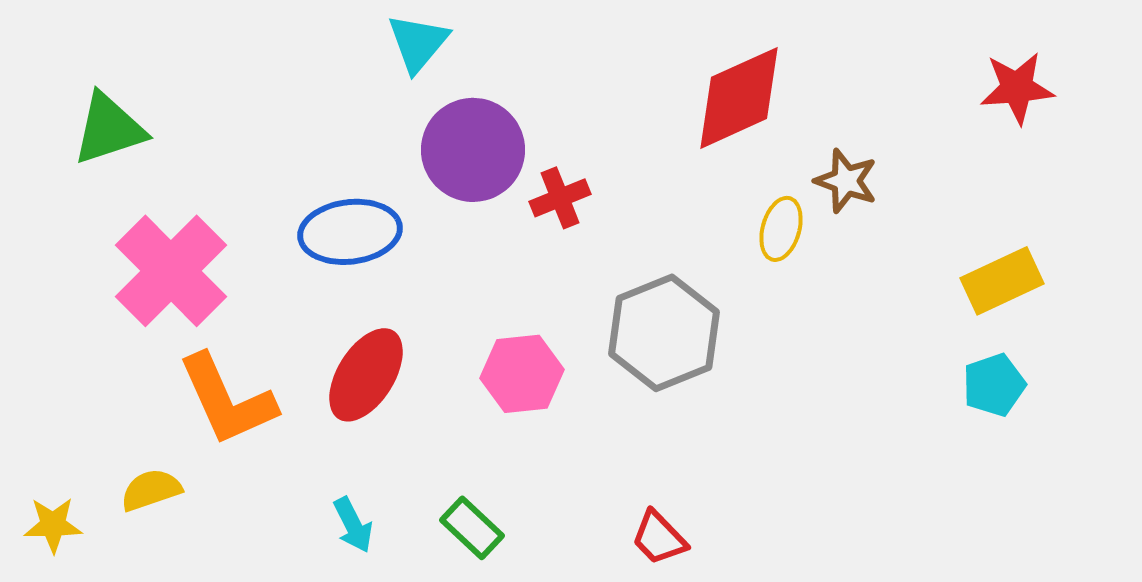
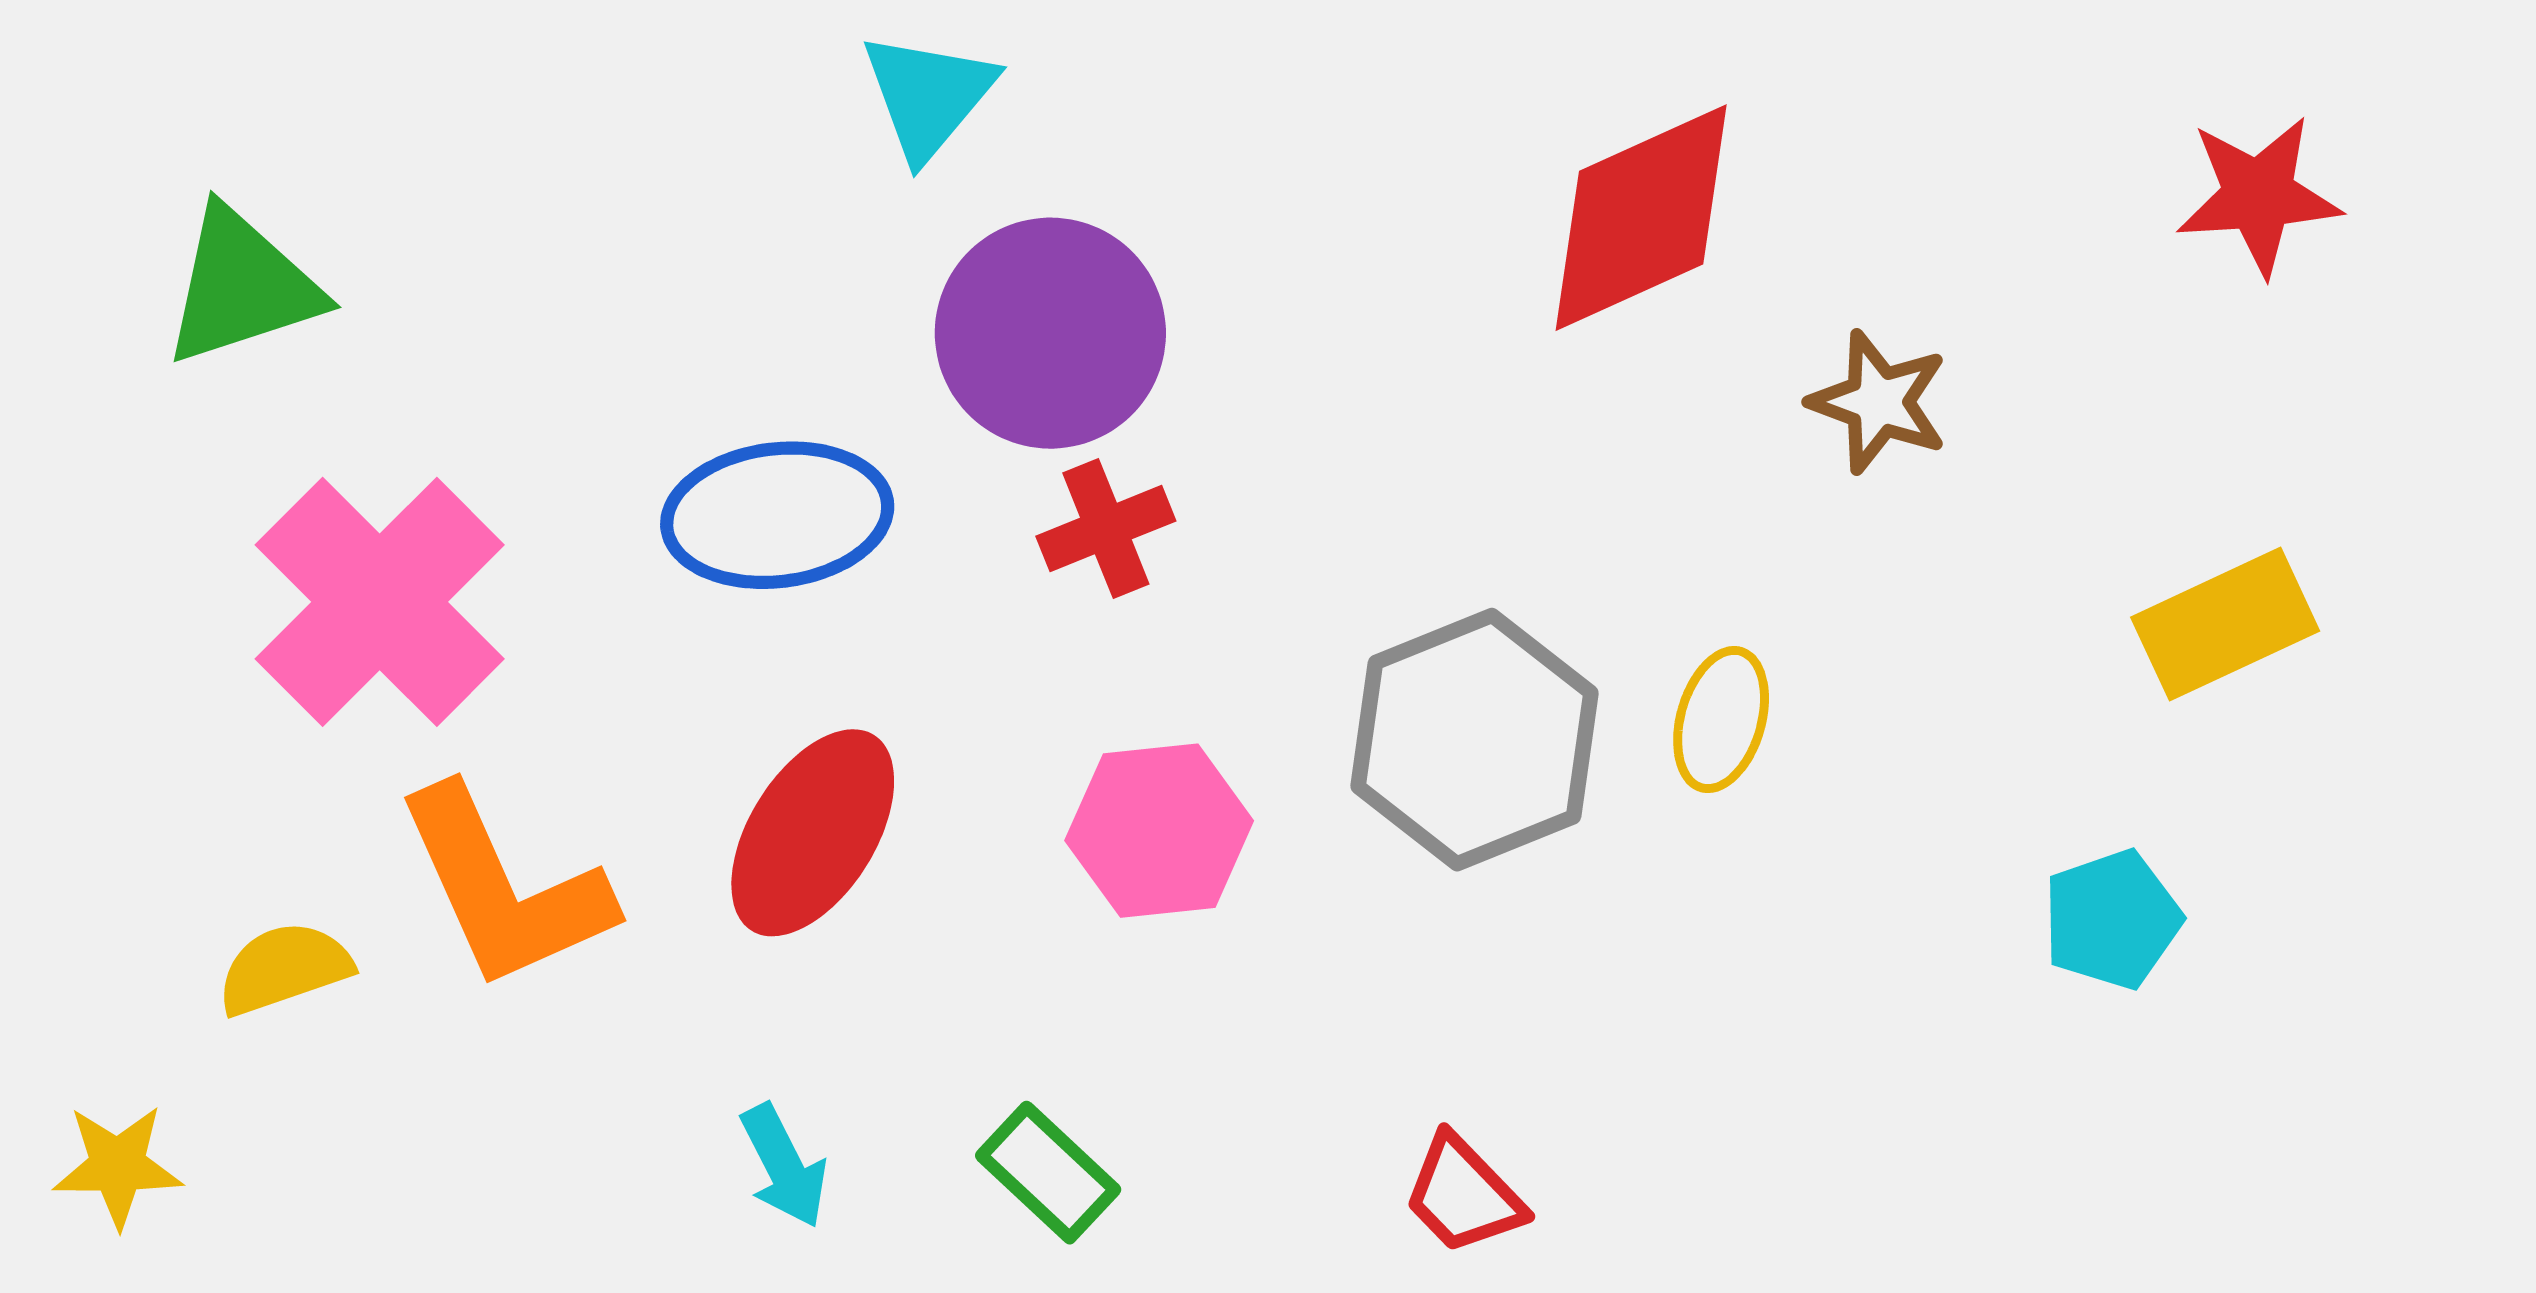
red cross: (560, 198) -> (1106, 529), moved
yellow ellipse: (781, 229) -> (1721, 720), moved
cyan pentagon: (994, 385) -> (2112, 919), moved
yellow semicircle: (151, 490) -> (284, 968), moved

